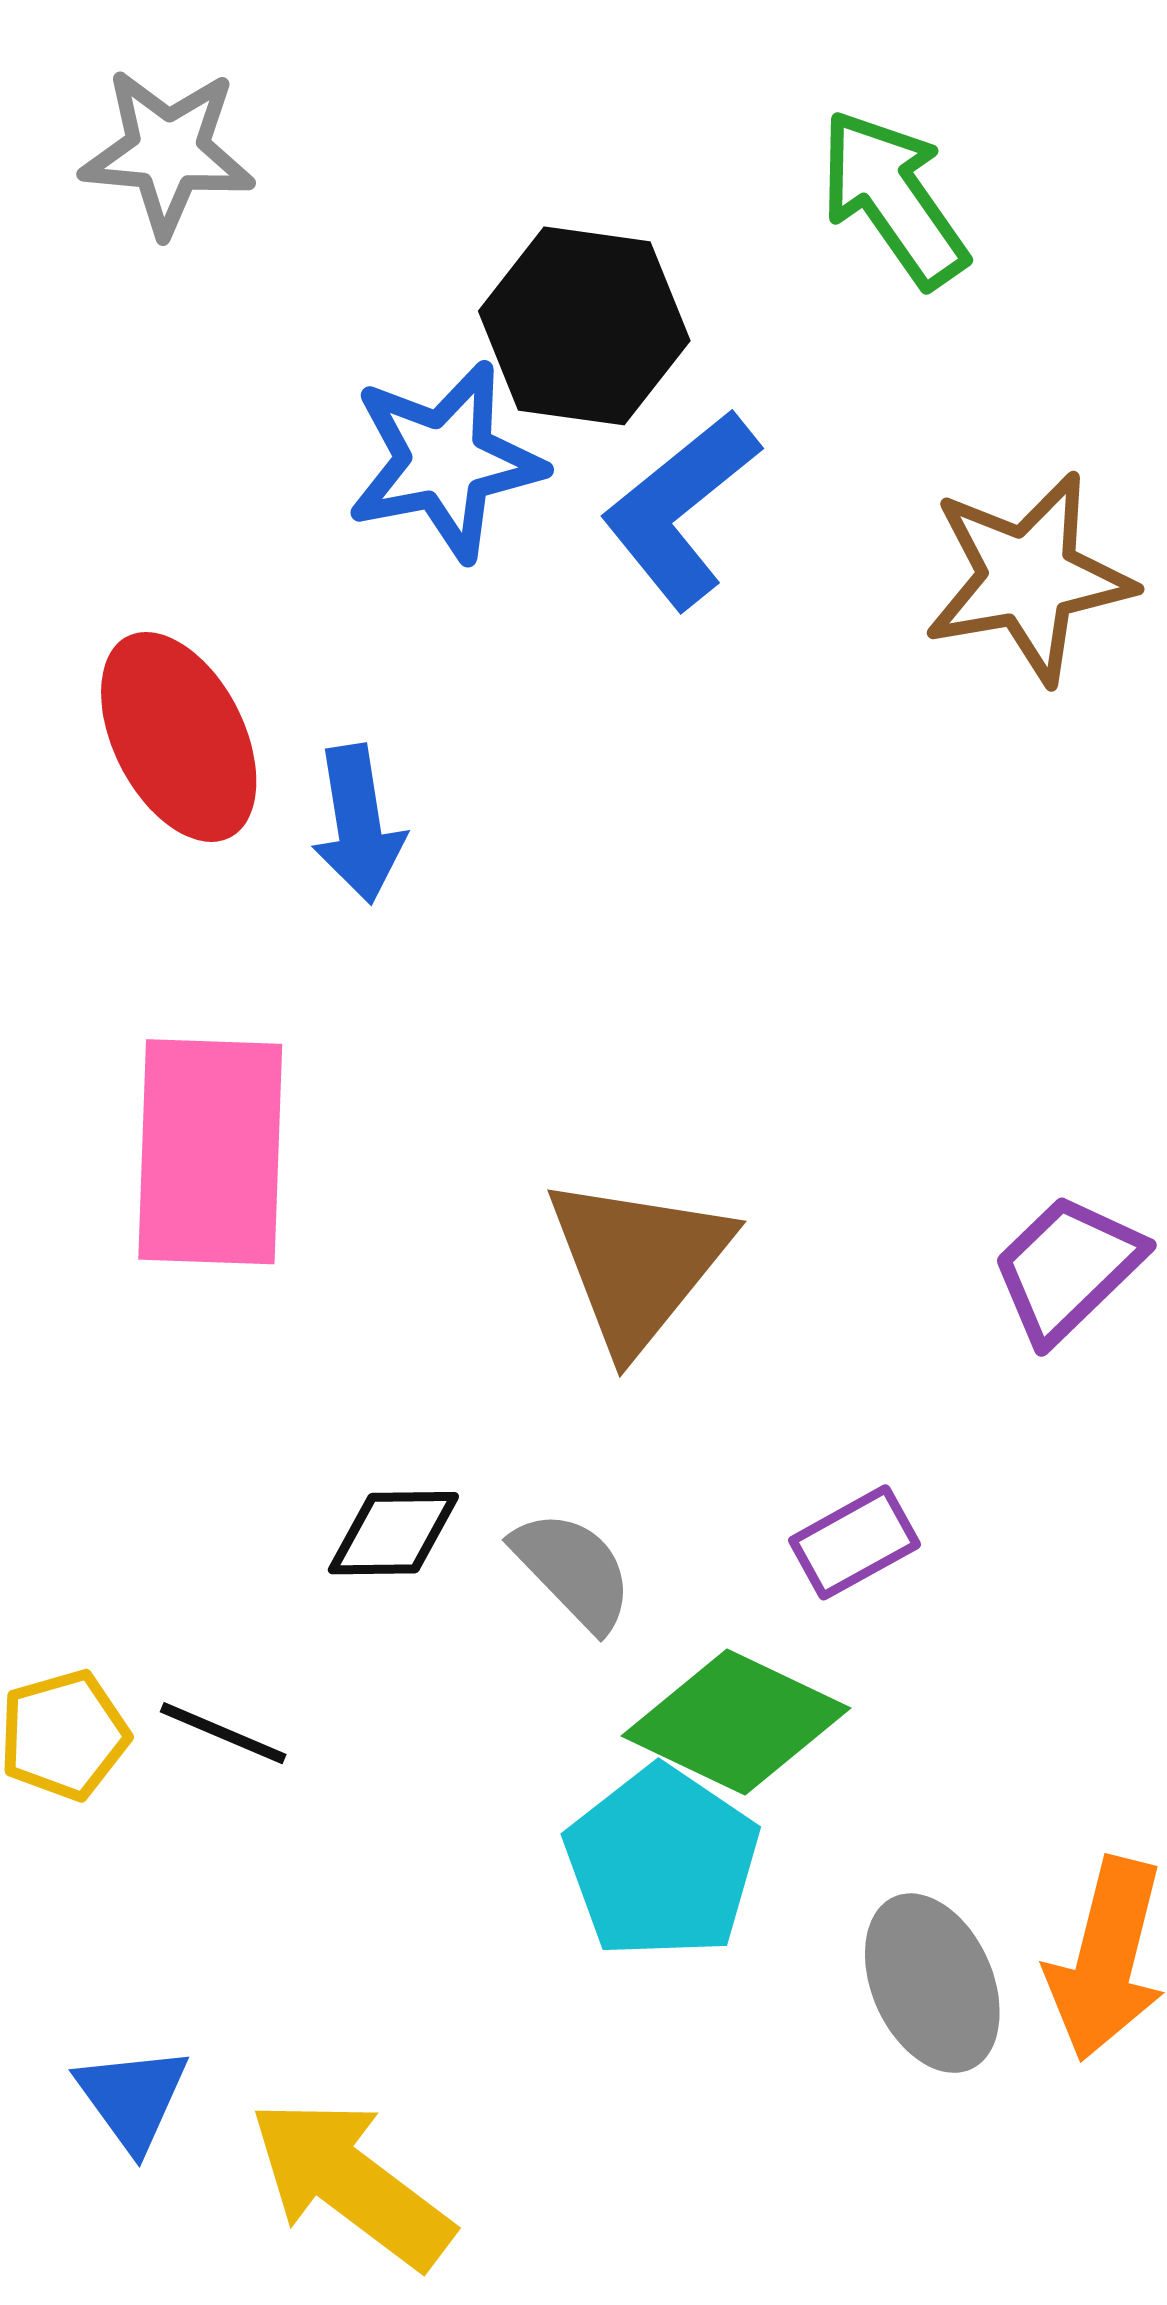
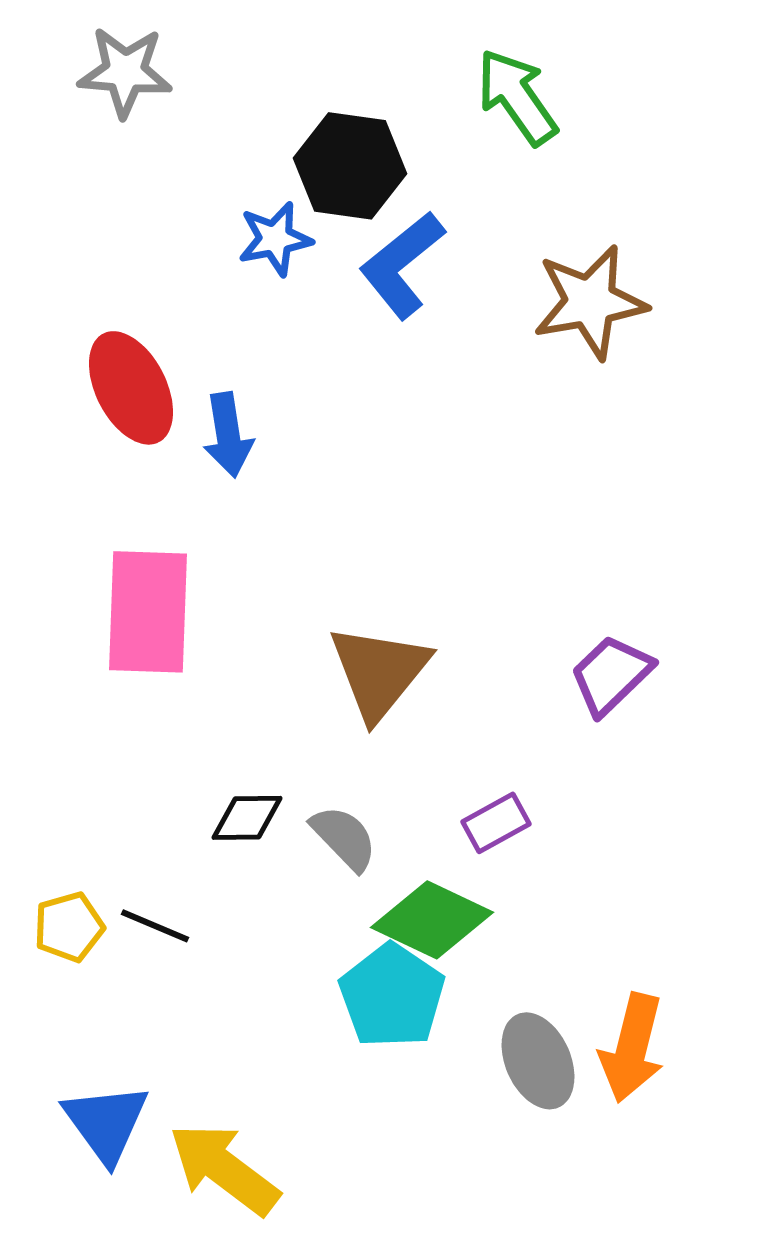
blue star: (445, 461) -> (275, 239), size x0.7
blue triangle: (132, 2098) -> (106, 1123), size x1.4

